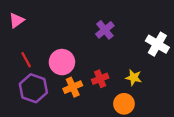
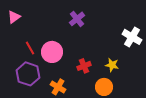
purple cross: (105, 30) -> (77, 19), moved
red line: (26, 60) -> (30, 48), moved
orange cross: (73, 87) -> (58, 87), moved, turned -35

